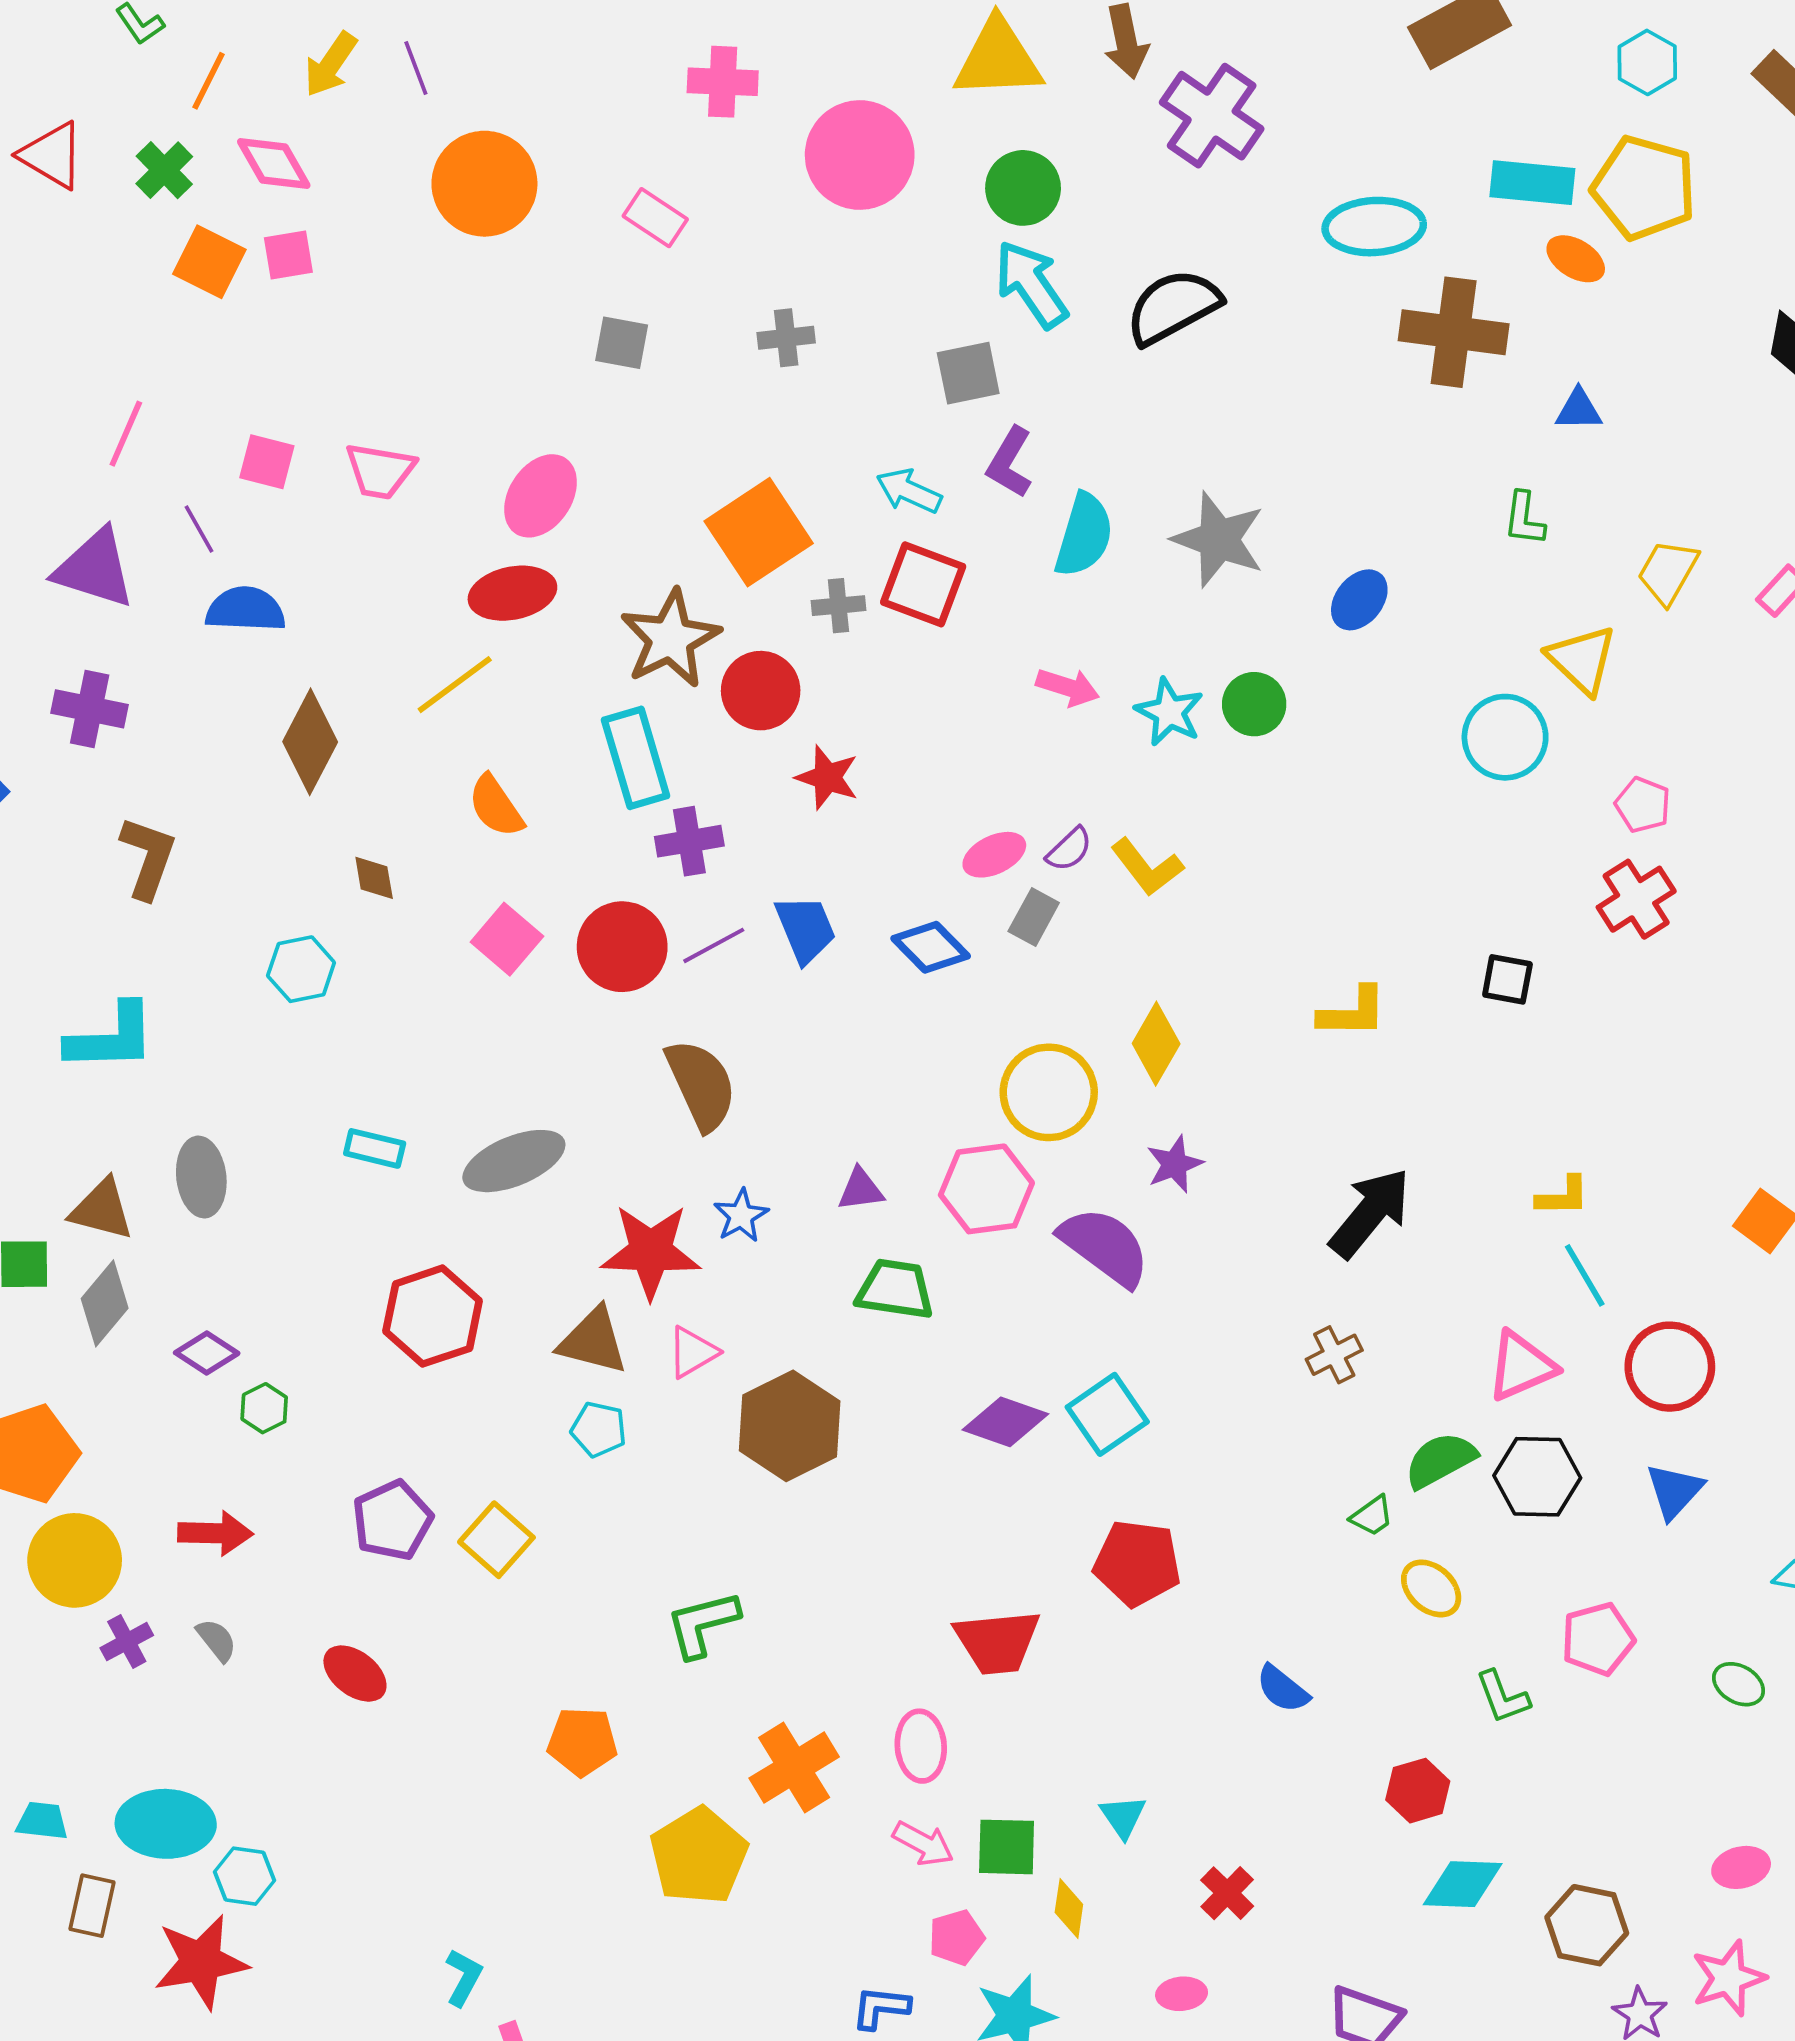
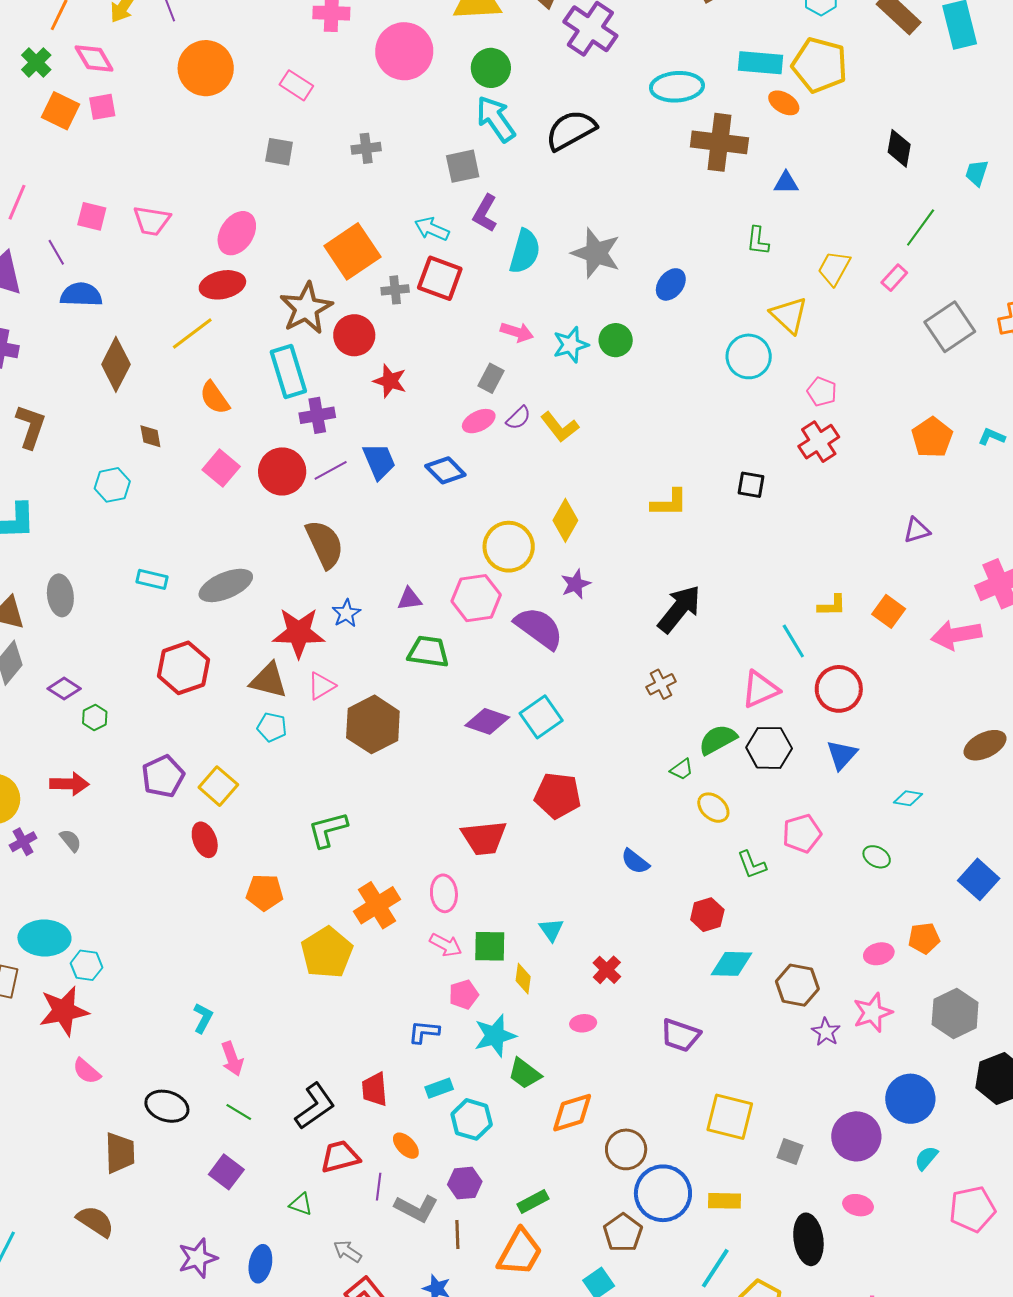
cyan star: (1169, 712) -> (571, 345), turned 30
gray rectangle: (1034, 917) -> (491, 378), moved
yellow L-shape: (1563, 1196) -> (832, 605), moved
red ellipse: (355, 1674) -> (205, 840), moved, turned 32

